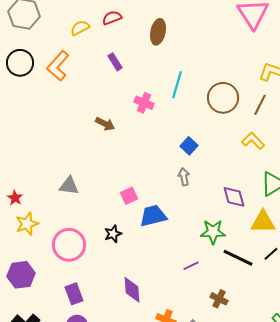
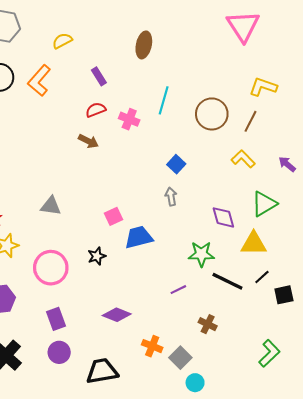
red semicircle: (112, 18) -> (96, 110), moved
purple diamond: (132, 290) -> (117, 315), turned -64

